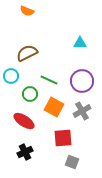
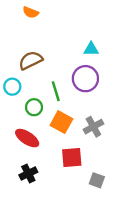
green line: (49, 80) -> (56, 91), turned 48
purple circle: (82, 81) -> (85, 79), moved
gray square: (72, 162) -> (97, 180), moved

